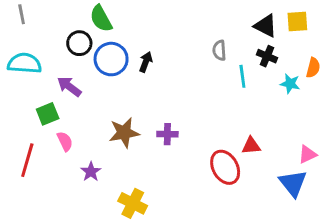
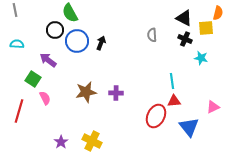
yellow square: (297, 21) -> (206, 28), moved
cyan semicircle: (24, 63) -> (17, 44), size x0.6
orange semicircle: (313, 68) -> (218, 13), moved
cyan line: (242, 76) -> (172, 81), moved
green square: (48, 114) -> (33, 79), turned -35
red ellipse: (225, 167) -> (156, 116), turned 55
purple star: (91, 172) -> (61, 142), moved
blue triangle: (293, 183) -> (189, 127), moved

